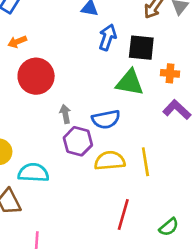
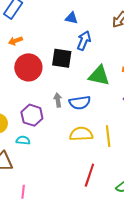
black square: (141, 48) -> (62, 58), moved
gray arrow: (65, 114) -> (58, 100), moved
purple hexagon: (78, 141) -> (32, 115), moved
cyan semicircle: (33, 173) -> (23, 140), size x0.6

